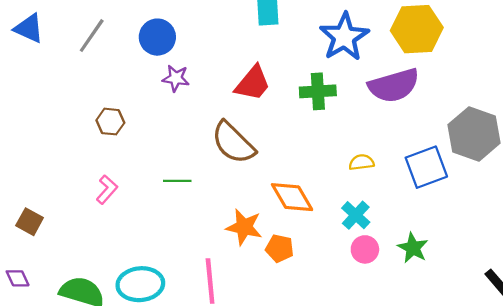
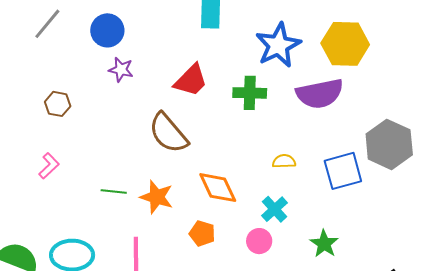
green line: (177, 181) -> (114, 192), moved
orange star: (244, 227) -> (157, 197), moved
pink circle: (365, 249) -> (259, 241), moved

